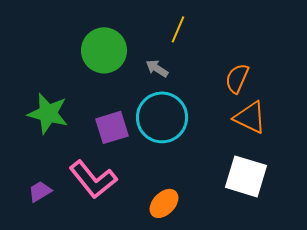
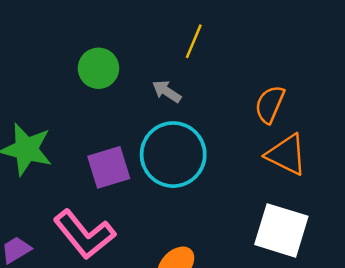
green circle: (104, 50) -> (98, 68), size x0.7

